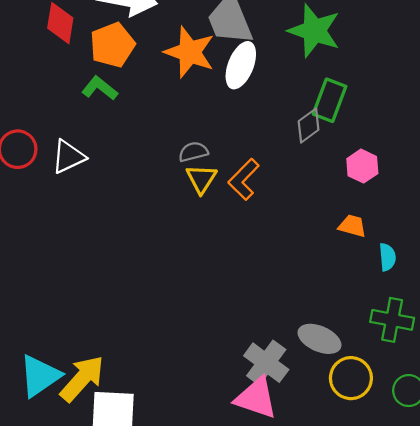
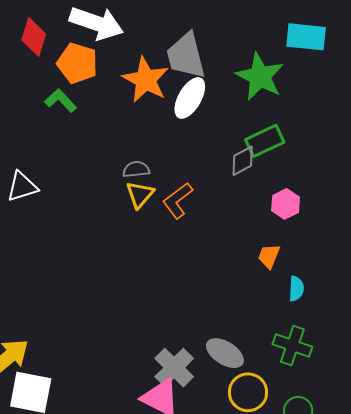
orange pentagon: (112, 45) -> (77, 63), turned 30
green rectangle: (330, 100) -> (265, 141), turned 36
white triangle: (68, 157) -> (22, 187), moved
orange trapezoid: (352, 226) -> (269, 256), turned -92

